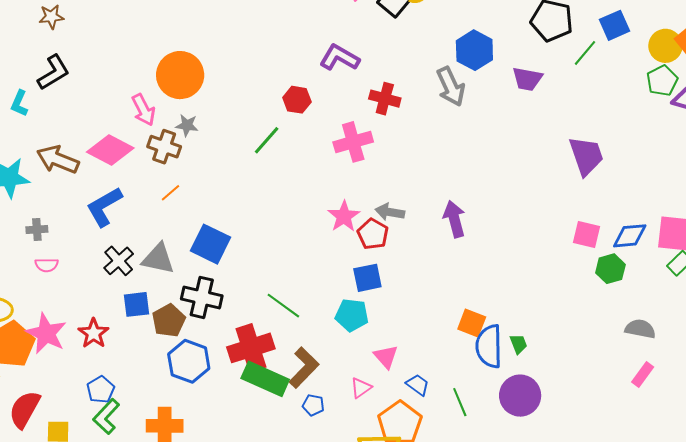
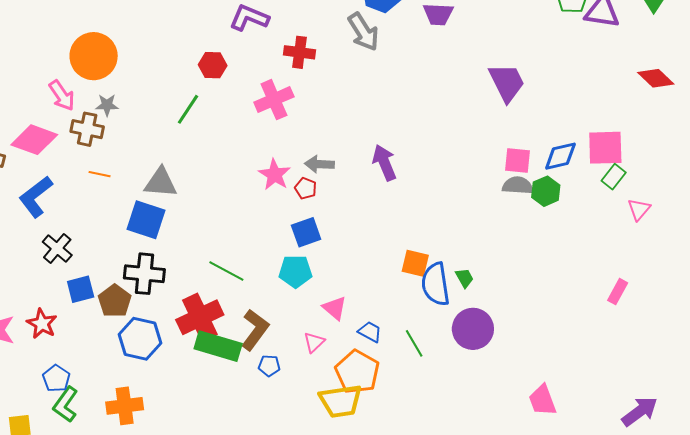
orange line: (170, 193) -> (100, 174), turned 60
red pentagon: (373, 234) -> (306, 188), size x0.7
gray triangle: (158, 259) -> (161, 183), moved
gray semicircle: (640, 329) -> (518, 185), moved
pink rectangle: (643, 375) -> (618, 292), moved

